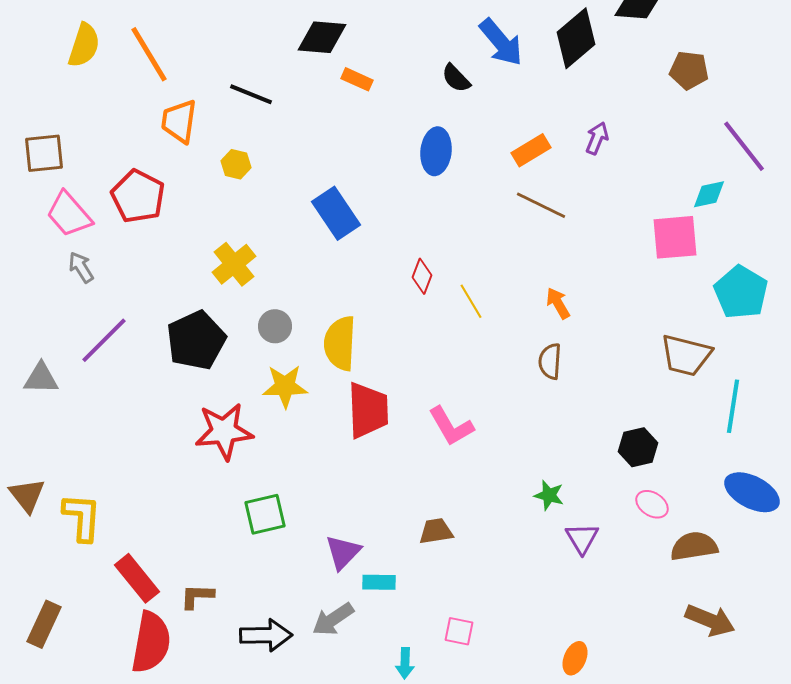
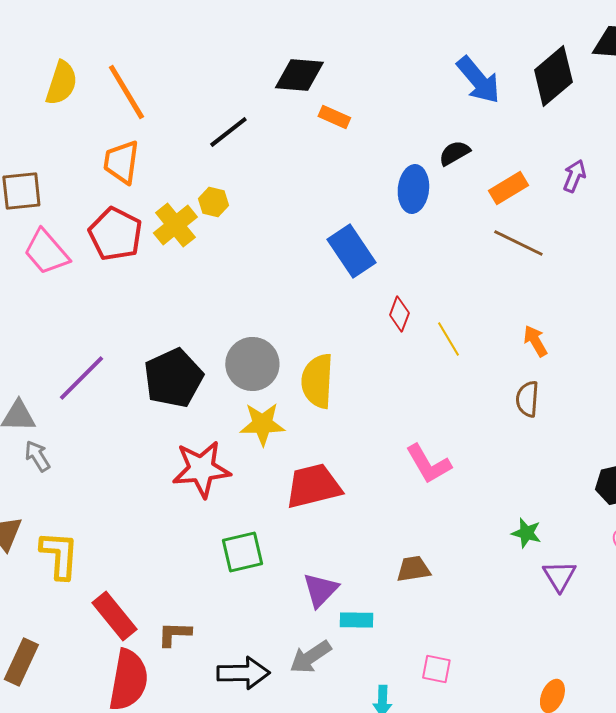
black semicircle: (456, 78) -> (454, 153), moved, turned 104
black line: (251, 94) -> (228, 132), turned -60
orange trapezoid: (179, 121) -> (121, 162), moved
blue rectangle: (336, 213) -> (351, 251), moved
yellow cross: (234, 264) -> (175, 225), moved
gray arrow: (81, 267) -> (37, 456), moved
gray circle: (275, 326) -> (252, 364), size x1.6
red trapezoid: (368, 410) -> (313, 486), moved, turned -102

